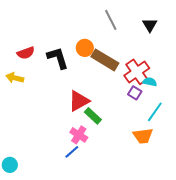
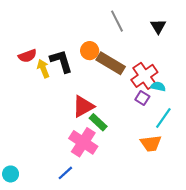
yellow arrow: (15, 78) -> (43, 69), moved, turned 54
pink cross: (79, 135) -> (83, 142), size x1.5
blue line: (72, 152) -> (65, 173), moved

